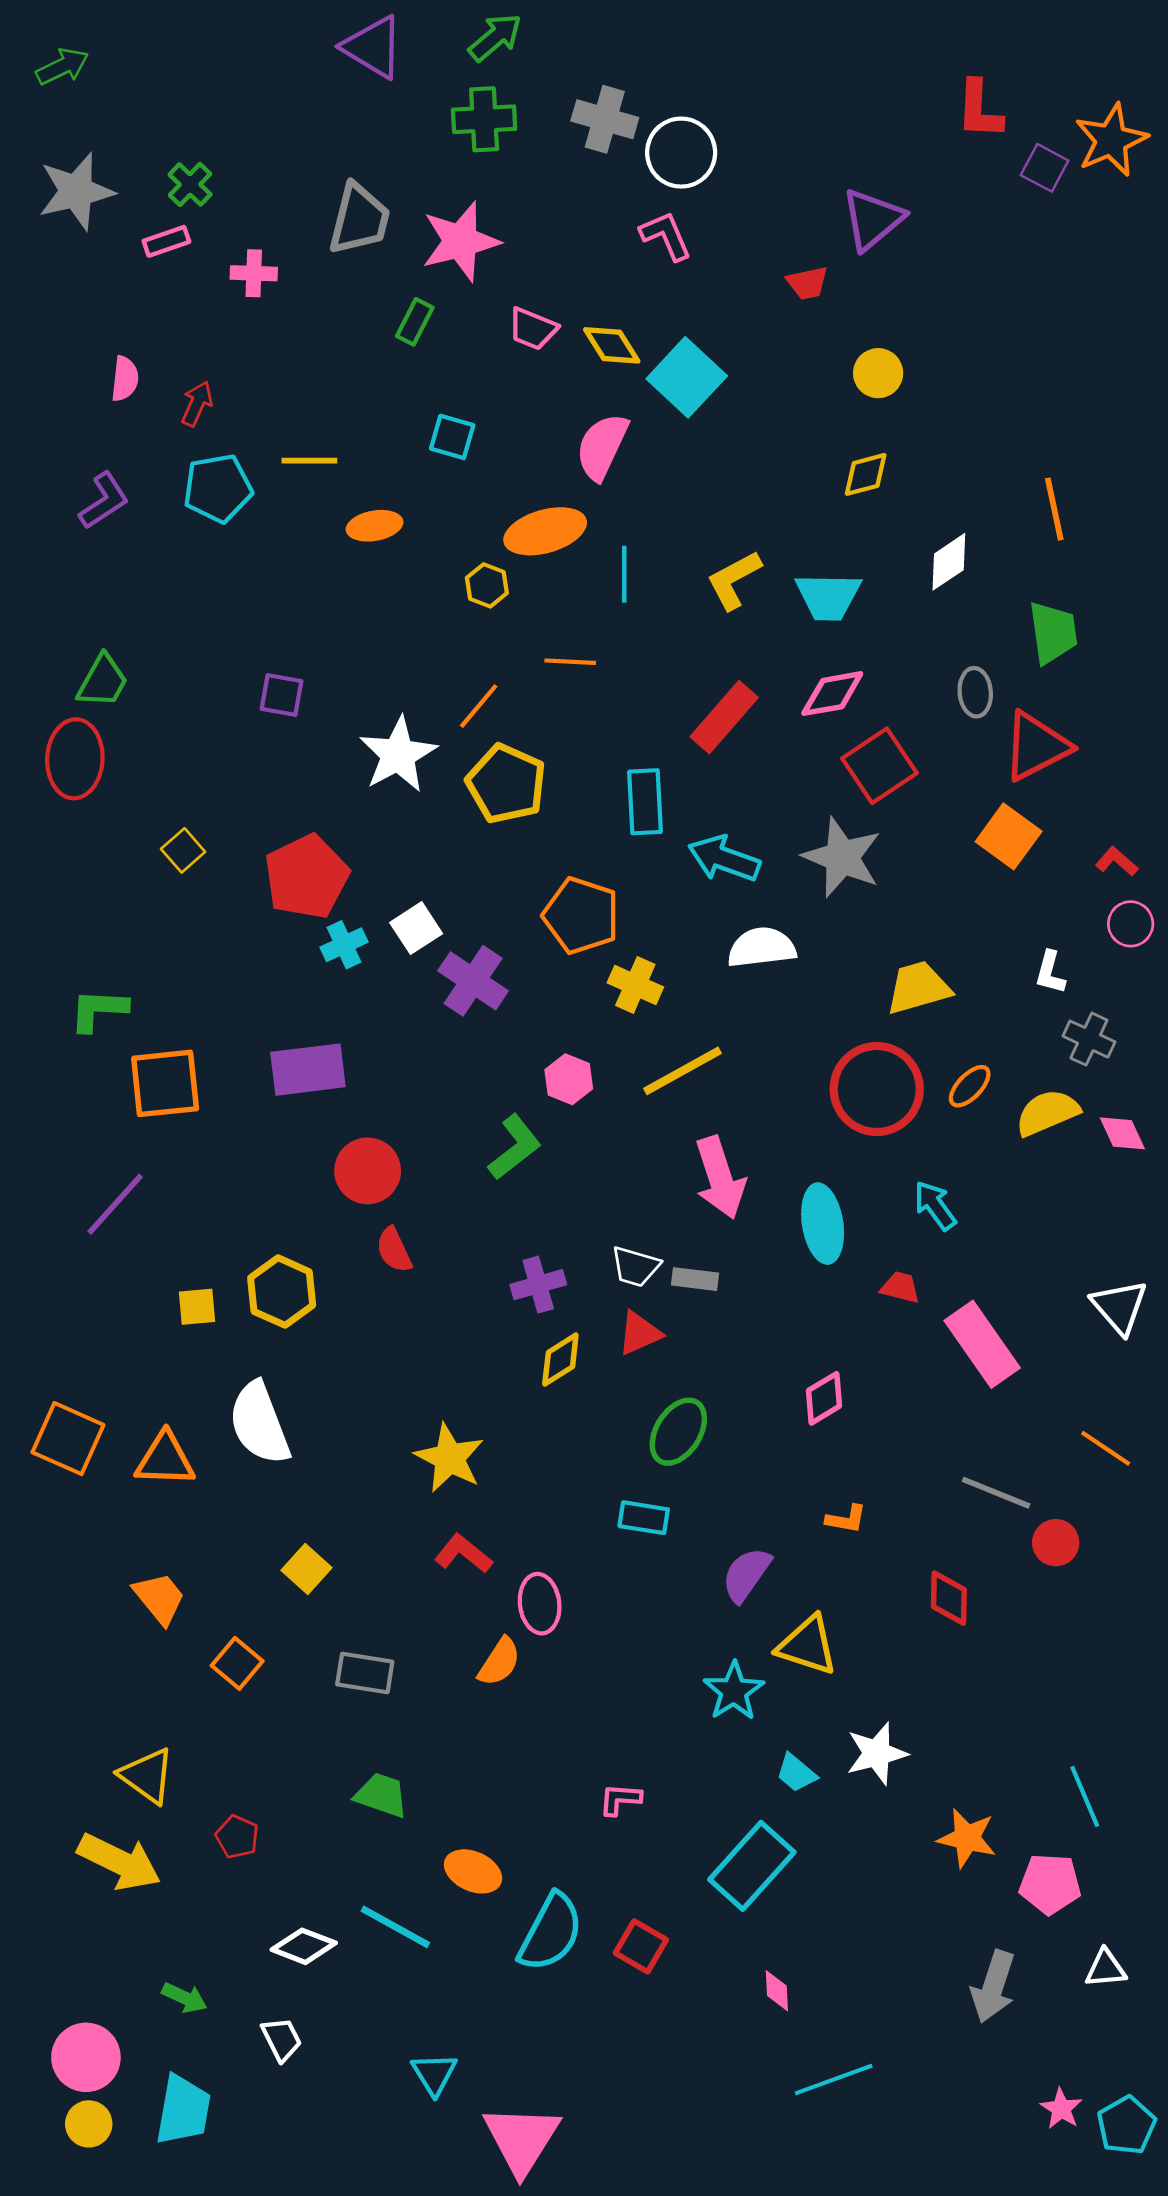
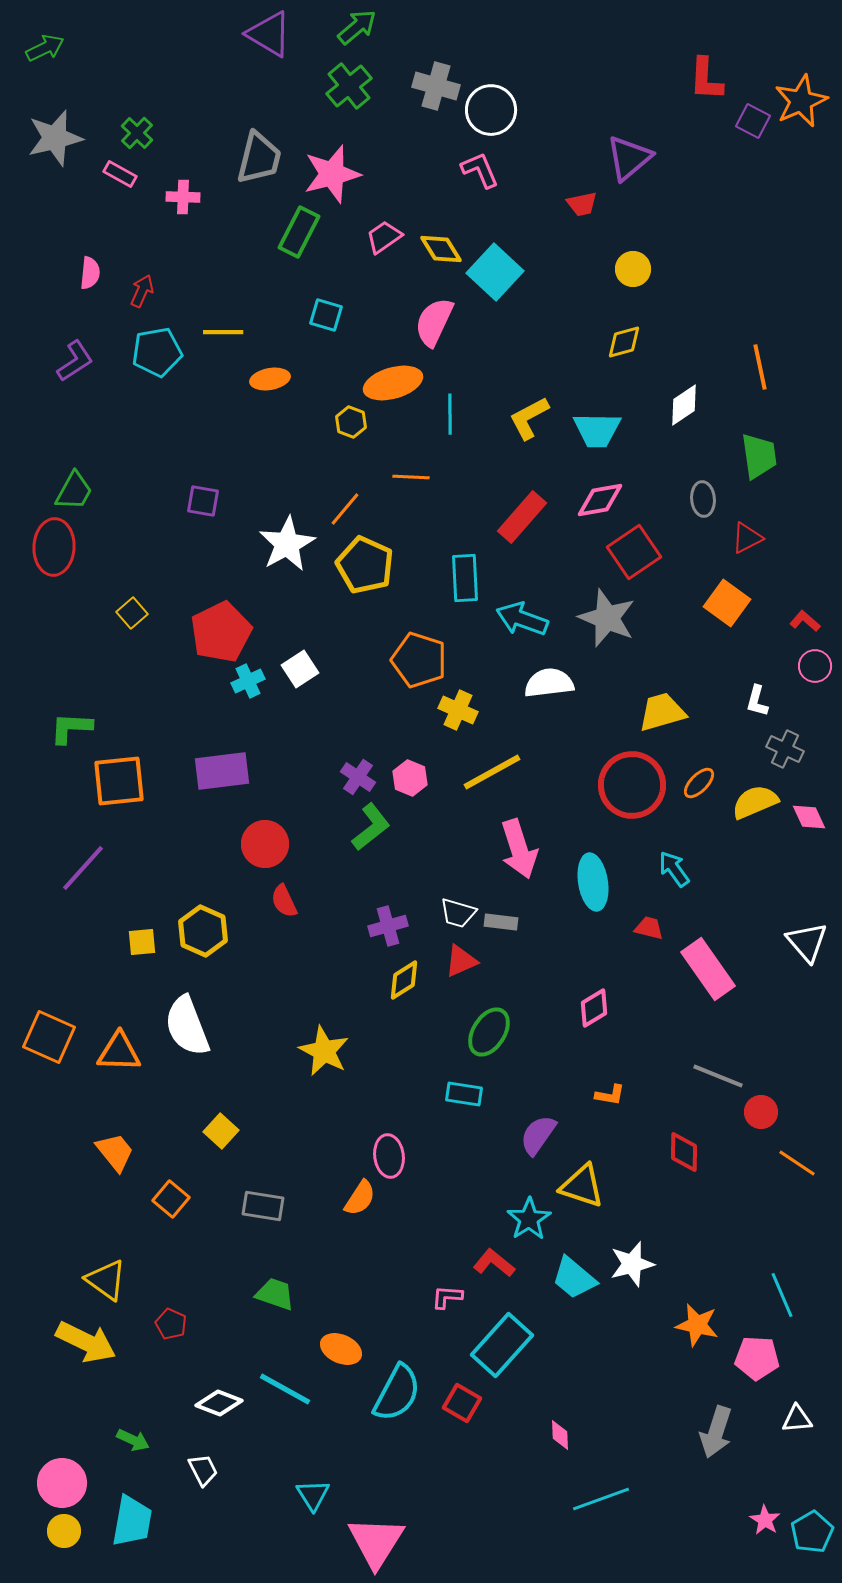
green cross: (484, 119) -> (349, 86), turned -36
pink rectangle: (166, 241) -> (120, 174), turned 48
green rectangle: (415, 322) -> (299, 232), size x1.5
pink trapezoid: (533, 329) -> (384, 237), turned 123
red triangle: (1036, 746) -> (747, 538), size x0.6
purple cross: (473, 981) -> (358, 777), moved, size x0.7
orange line: (1106, 1448) -> (797, 1163), moved
red L-shape: (463, 1554) -> (494, 1263), moved
cyan trapezoid: (796, 1773) -> (574, 1278), size x1.5
cyan rectangle: (752, 1866) -> (502, 1345), moved

